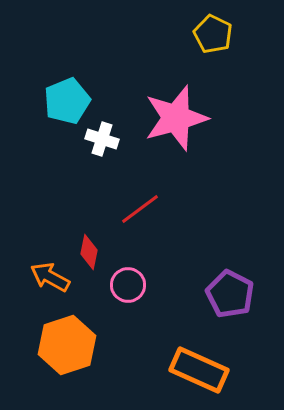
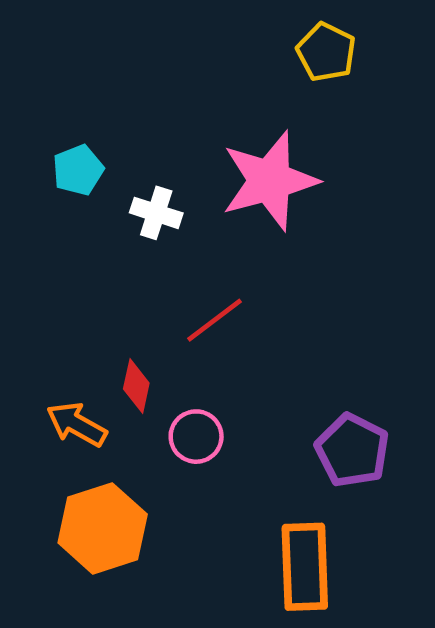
cyan pentagon: (67, 101) -> (78, 170), moved, size x0.7
orange rectangle: (199, 370) -> (305, 567), turned 64

